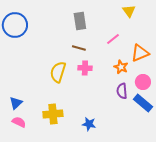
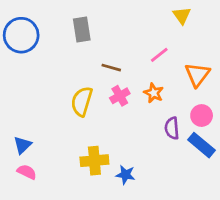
gray rectangle: (80, 21) -> (82, 30), moved
orange triangle: (140, 53) -> (197, 75), turned -30
orange star: (121, 67) -> (154, 93), moved
pink cross: (85, 68) -> (120, 96), turned -32
yellow cross: (53, 114) -> (94, 161), moved

